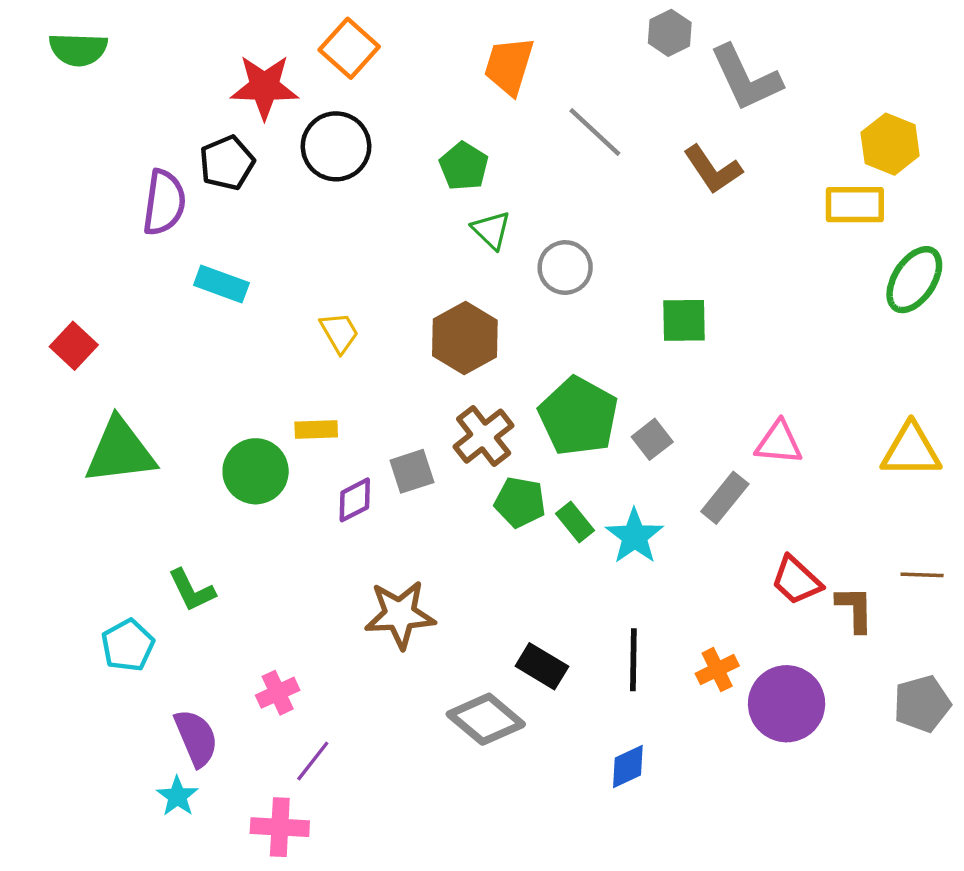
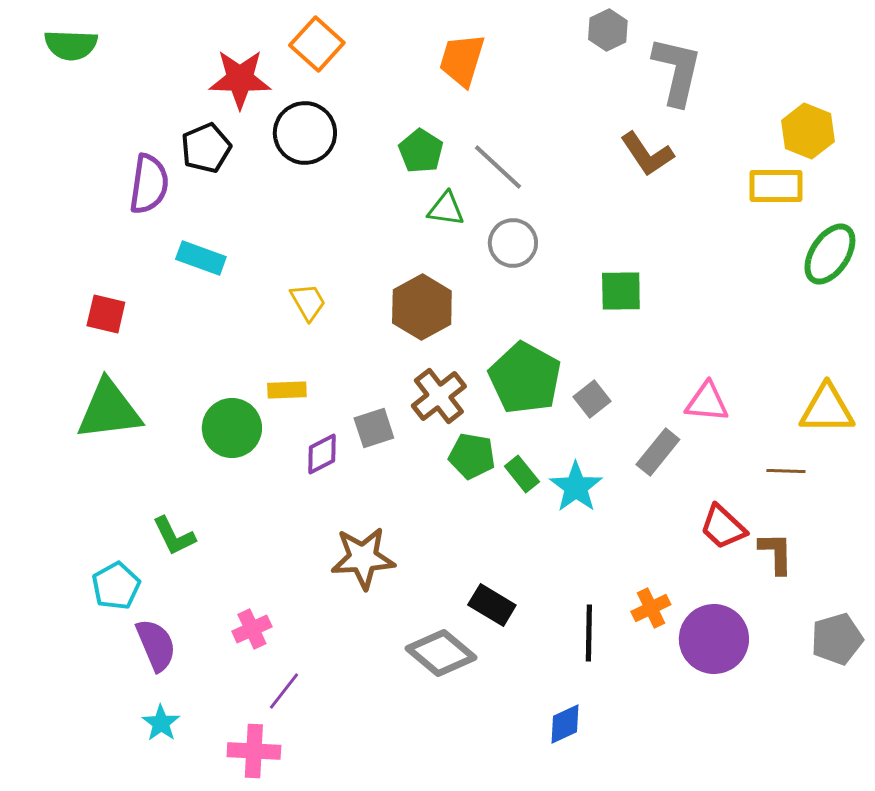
gray L-shape: (746, 78) -> (677, 71), turned -142
gray line: (595, 132) -> (498, 167), moved
green triangle: (491, 230) -> (446, 209), turned -36
red square: (74, 346) -> (106, 314), moved, turned -30
brown line: (922, 575) -> (786, 471), moved
black line: (633, 660) -> (589, 633), moved
purple semicircle: (196, 738) -> (156, 645), moved
blue diamond: (628, 767) -> (565, 724), moved

